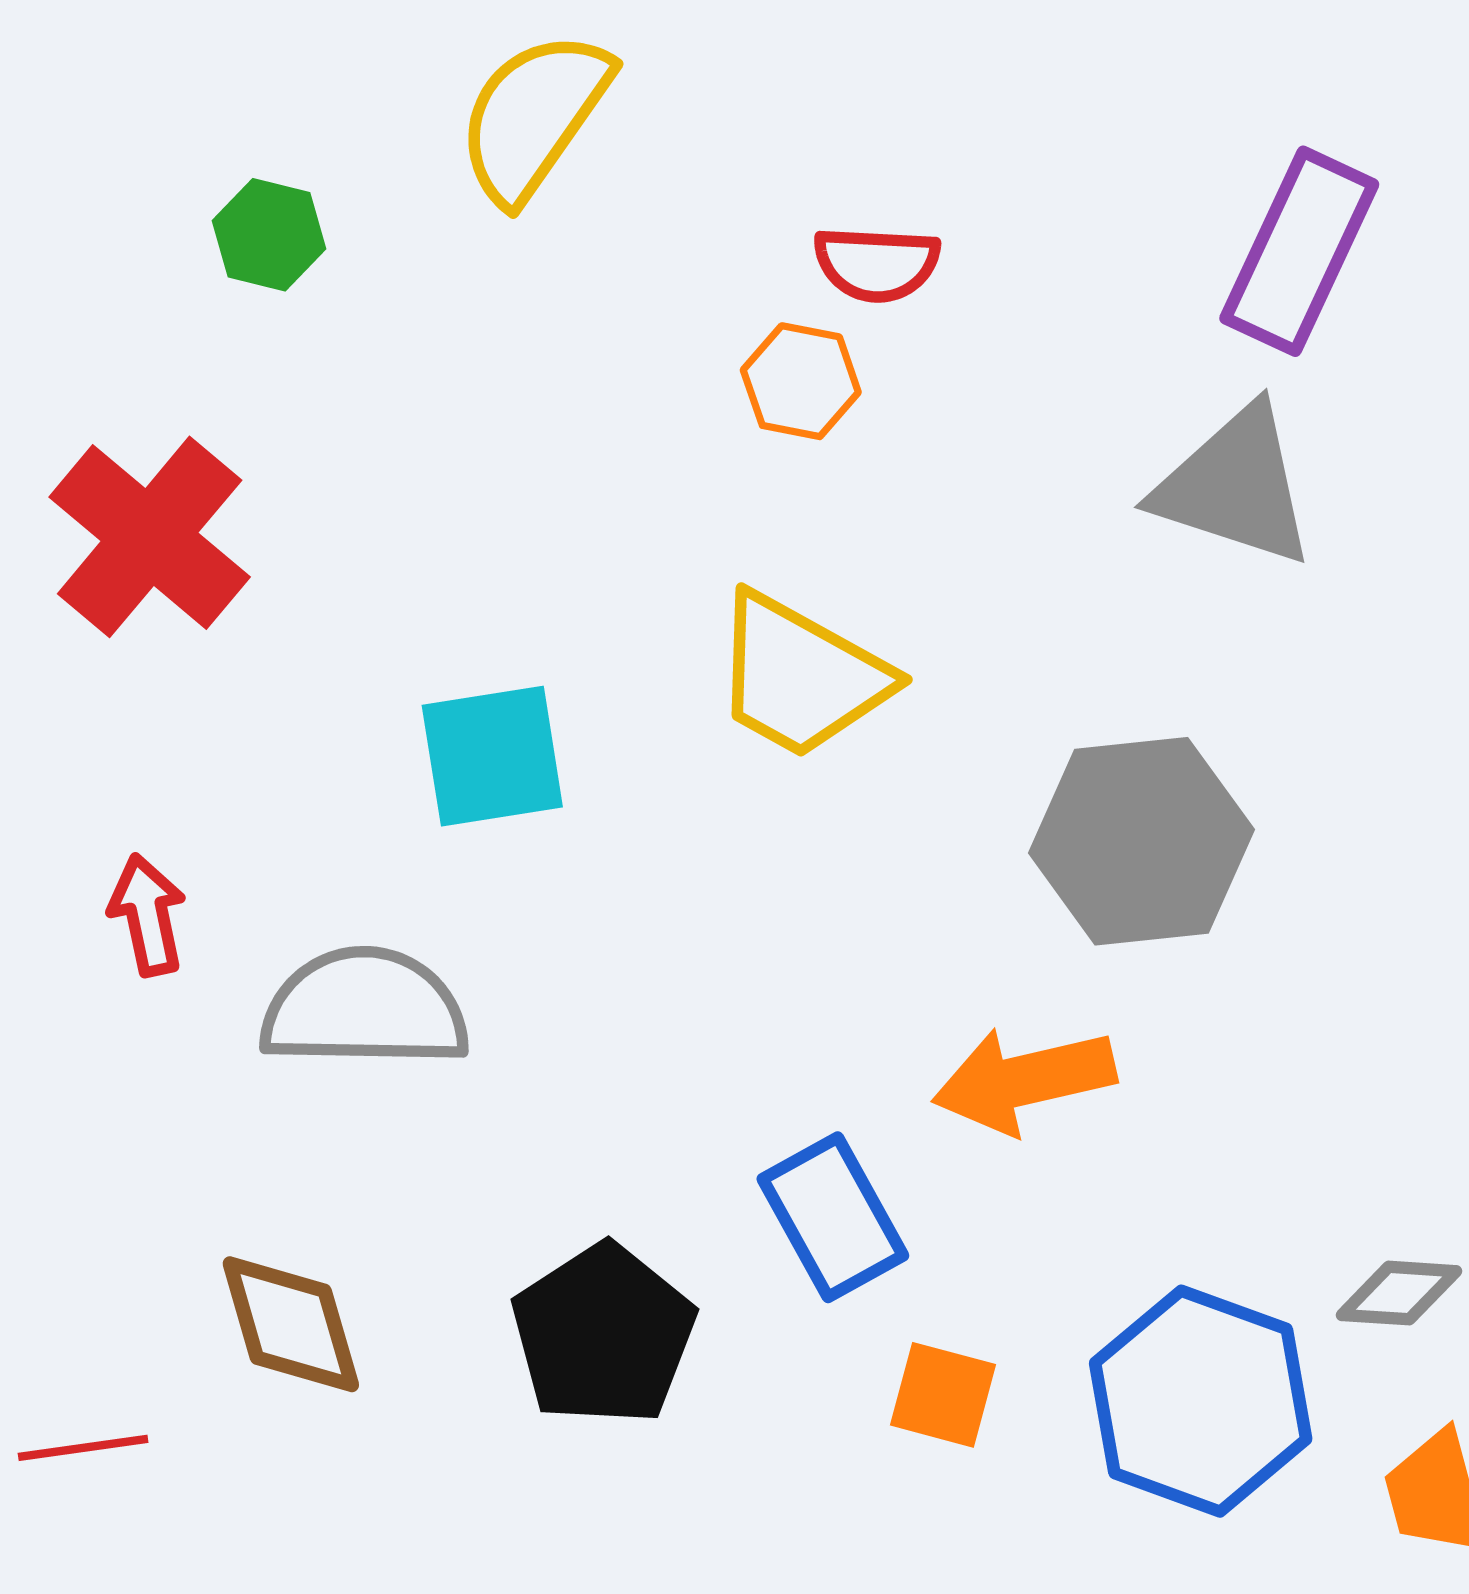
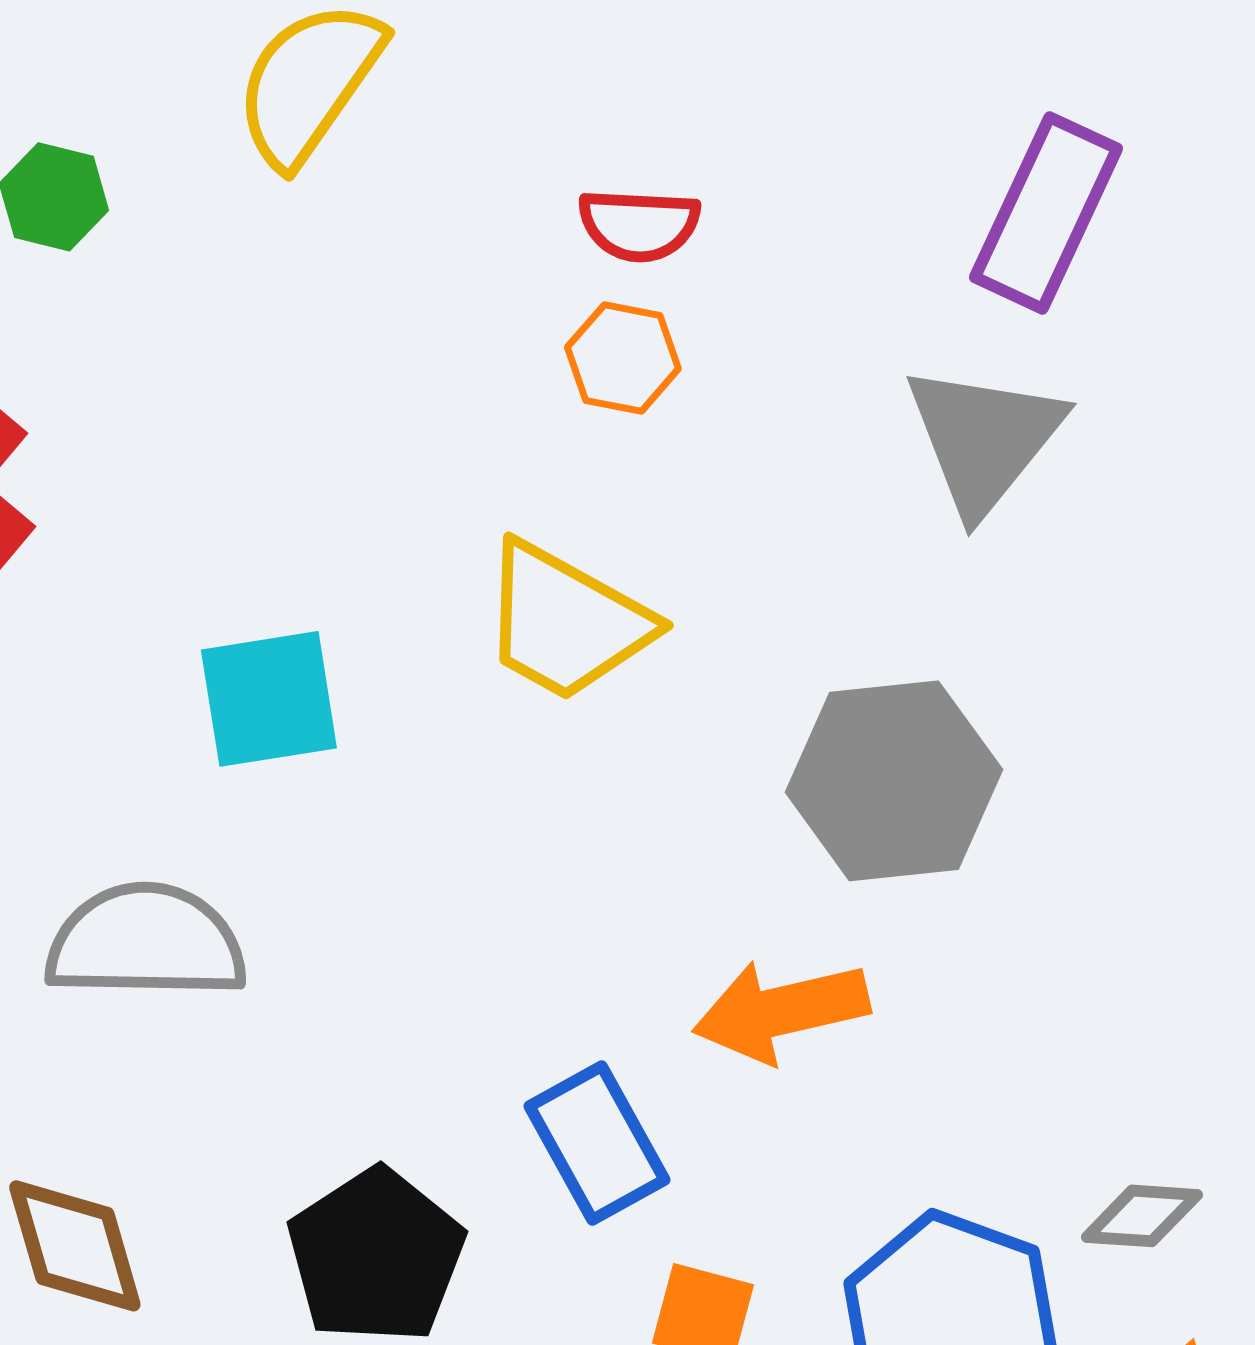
orange hexagon: (801, 381) -> (623, 358), moved
gray triangle: (1235, 486) -> (984, 439), turned 51

